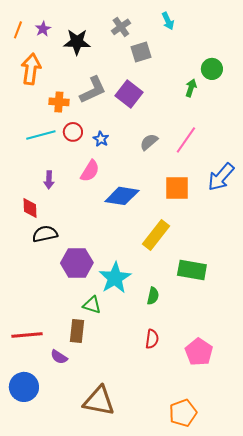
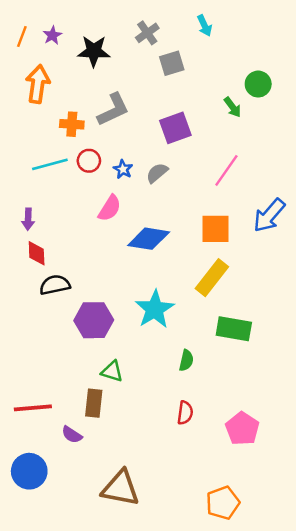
green arrow: (191, 88) -> (233, 107), turned 126
purple square: (129, 94) -> (175, 128), moved, turned 32
gray semicircle: (149, 142) -> (157, 173), moved
purple arrow: (49, 180) -> (28, 219), moved
yellow rectangle: (156, 235) -> (212, 278), moved
cyan star: (115, 278) -> (155, 309), moved

